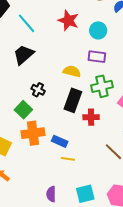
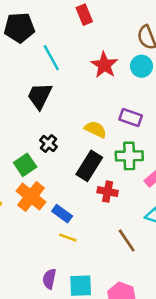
cyan circle: (98, 30) -> (141, 66), moved
black trapezoid: (24, 55) -> (40, 96), turned -35
orange cross: (33, 133) -> (31, 196), turned 35
purple semicircle: (51, 194) -> (49, 279), moved

